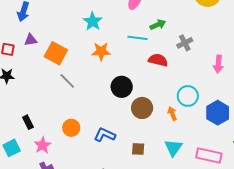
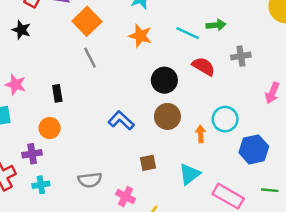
black circle: (122, 87) -> (164, 80), moved
black rectangle: (28, 122) -> (57, 93), moved
orange circle: (71, 128) -> (50, 128), moved
blue L-shape: (105, 135) -> (121, 120), moved
pink star: (43, 145) -> (15, 85), moved, turned 30
brown square: (138, 149) -> (148, 163), turned -32

